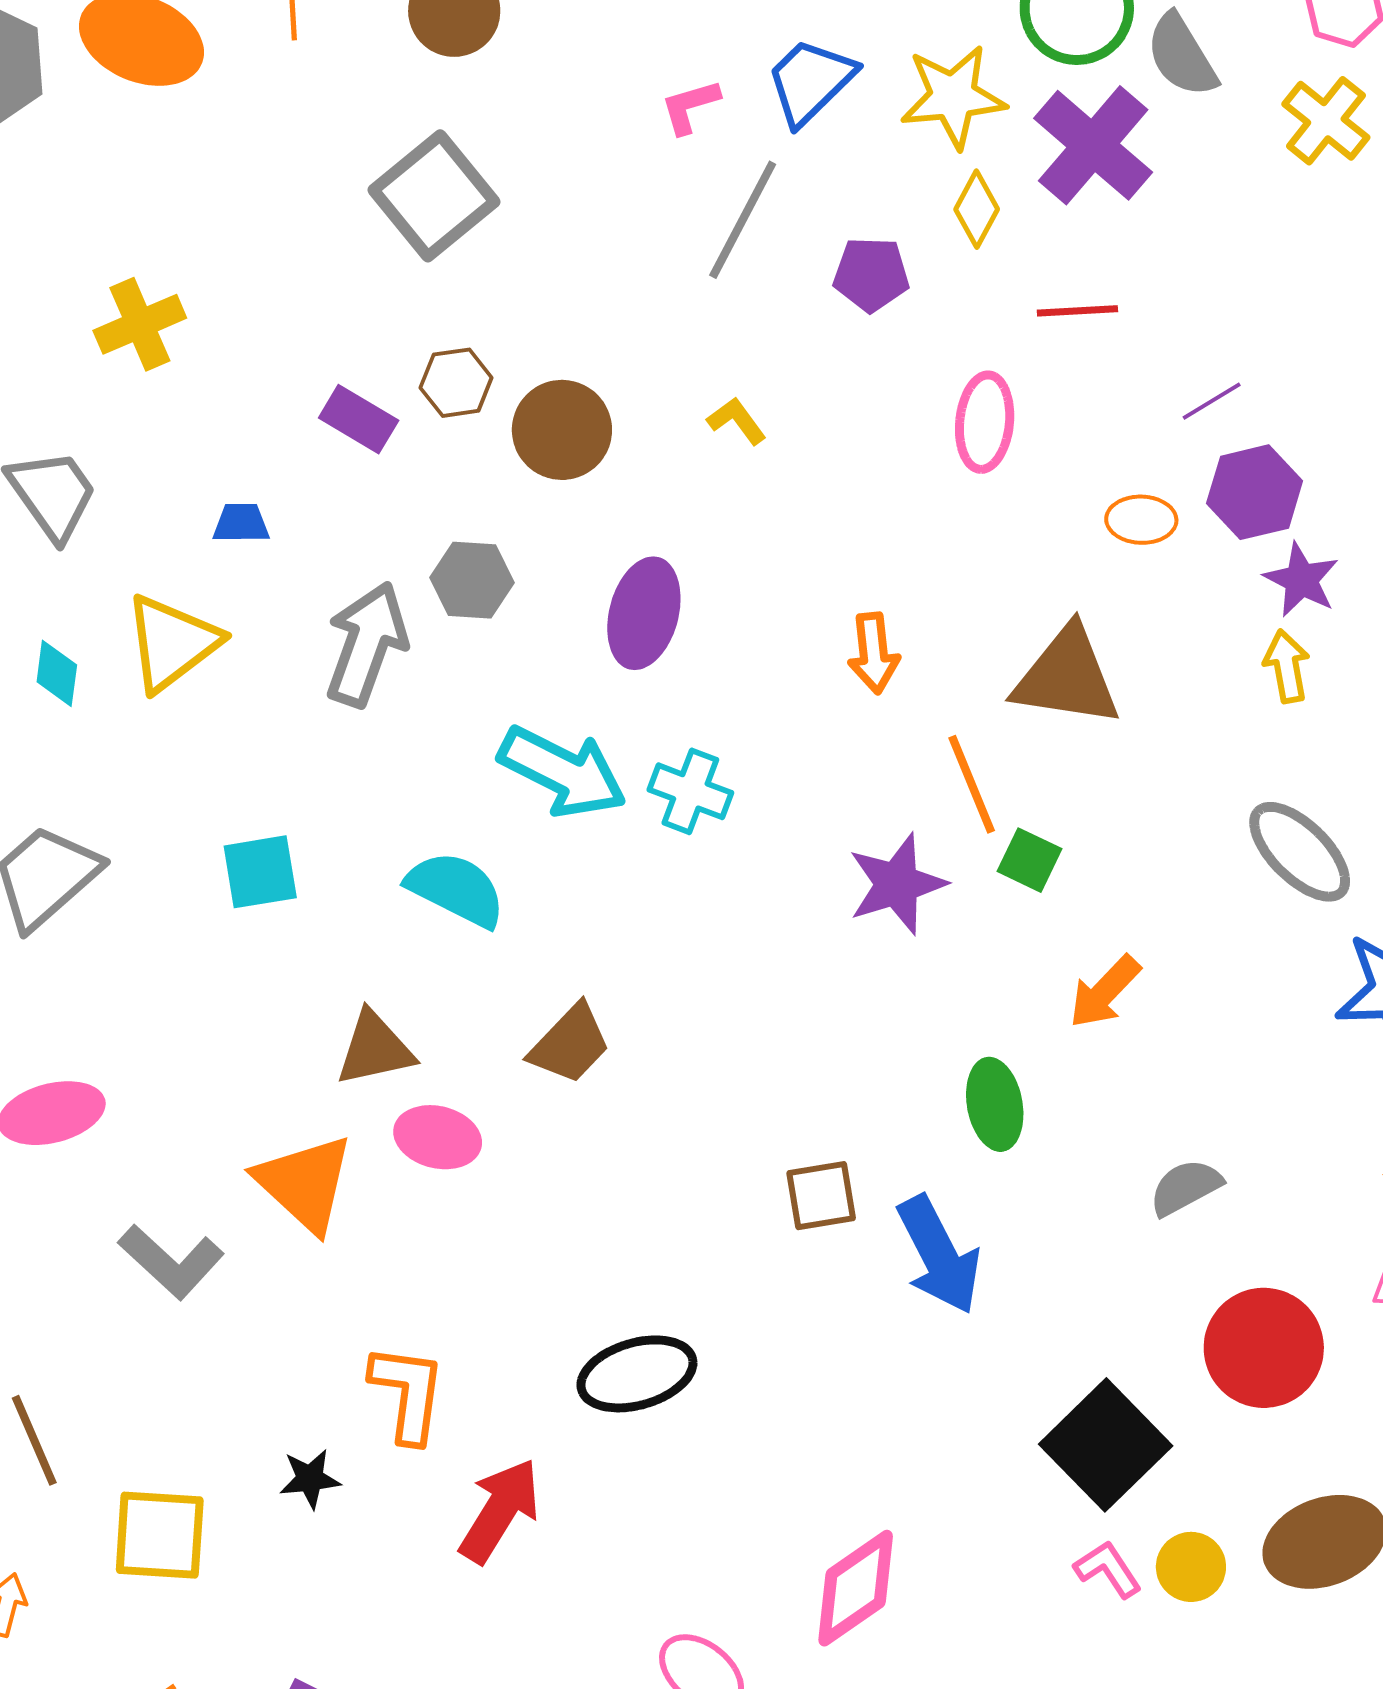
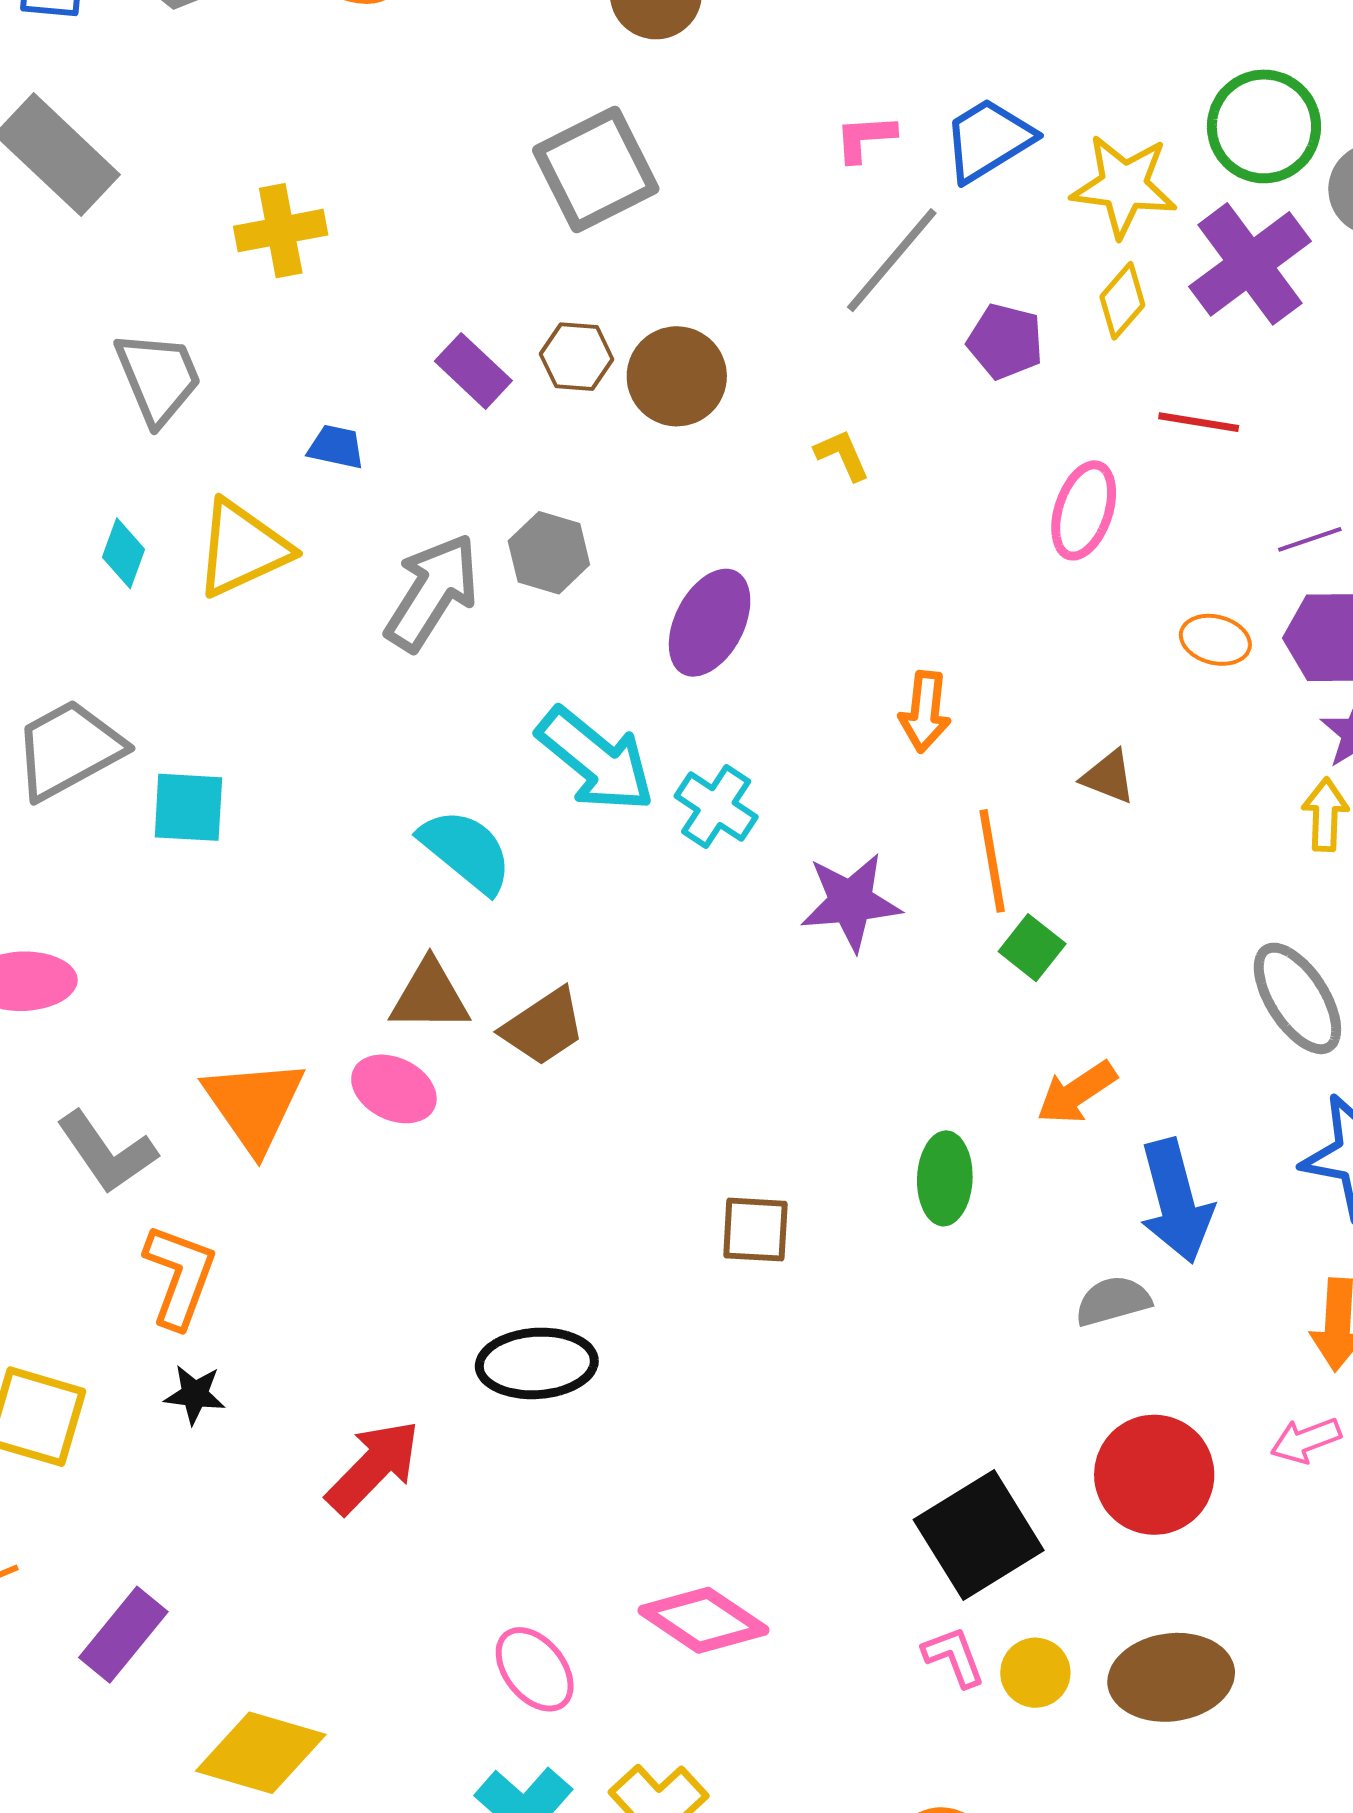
brown circle: (562, 430) -> (677, 376), moved
brown triangle: (1067, 677) -> (1108, 777), size x0.5
cyan square: (260, 872) -> (188, 807), moved
purple star: (897, 884) -> (851, 902), moved
brown triangle: (375, 1049) -> (430, 996), moved
blue arrow: (939, 1255) -> (1176, 1201), moved
orange L-shape: (408, 1393) -> (180, 1276), moved
pink diamond: (856, 1588) -> (703, 1620), turned 56

